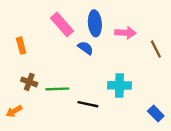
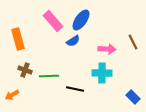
blue ellipse: (95, 23) -> (81, 20), turned 40
pink arrow: (125, 33) -> (107, 49), moved
orange rectangle: (21, 46) -> (18, 39), size x1.5
blue semicircle: (86, 48) -> (73, 41), turned 112

